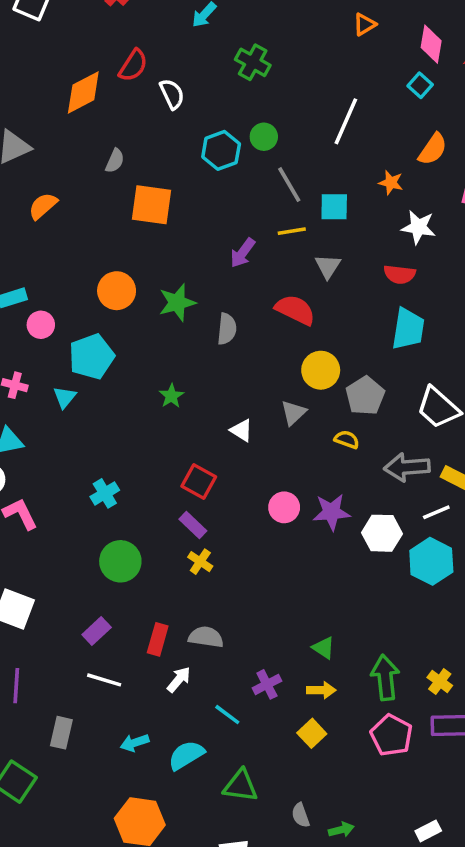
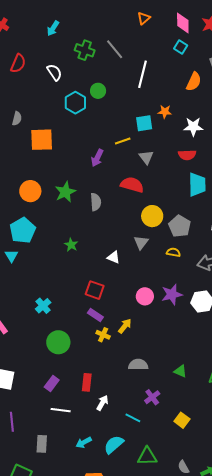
white semicircle: (172, 94) -> (54, 72), moved
orange star: (391, 183) -> (165, 112), moved
gray line: (289, 185) -> (115, 49), moved
gray semicircle: (206, 637) -> (138, 365), moved
yellow arrow: (321, 690) -> (125, 326), moved, turned -42

